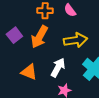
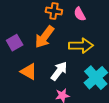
purple square: (14, 35) -> (15, 43), moved

